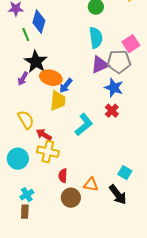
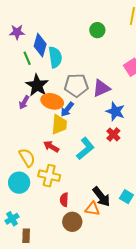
cyan semicircle: (96, 38) -> (55, 57), moved
gray pentagon: (119, 62) -> (76, 85), moved
yellow semicircle: (26, 120) -> (27, 158), moved
red arrow: (44, 135) -> (51, 147), moved
cyan cross: (27, 195) -> (12, 219), moved
black arrow: (118, 195) -> (101, 197), moved

